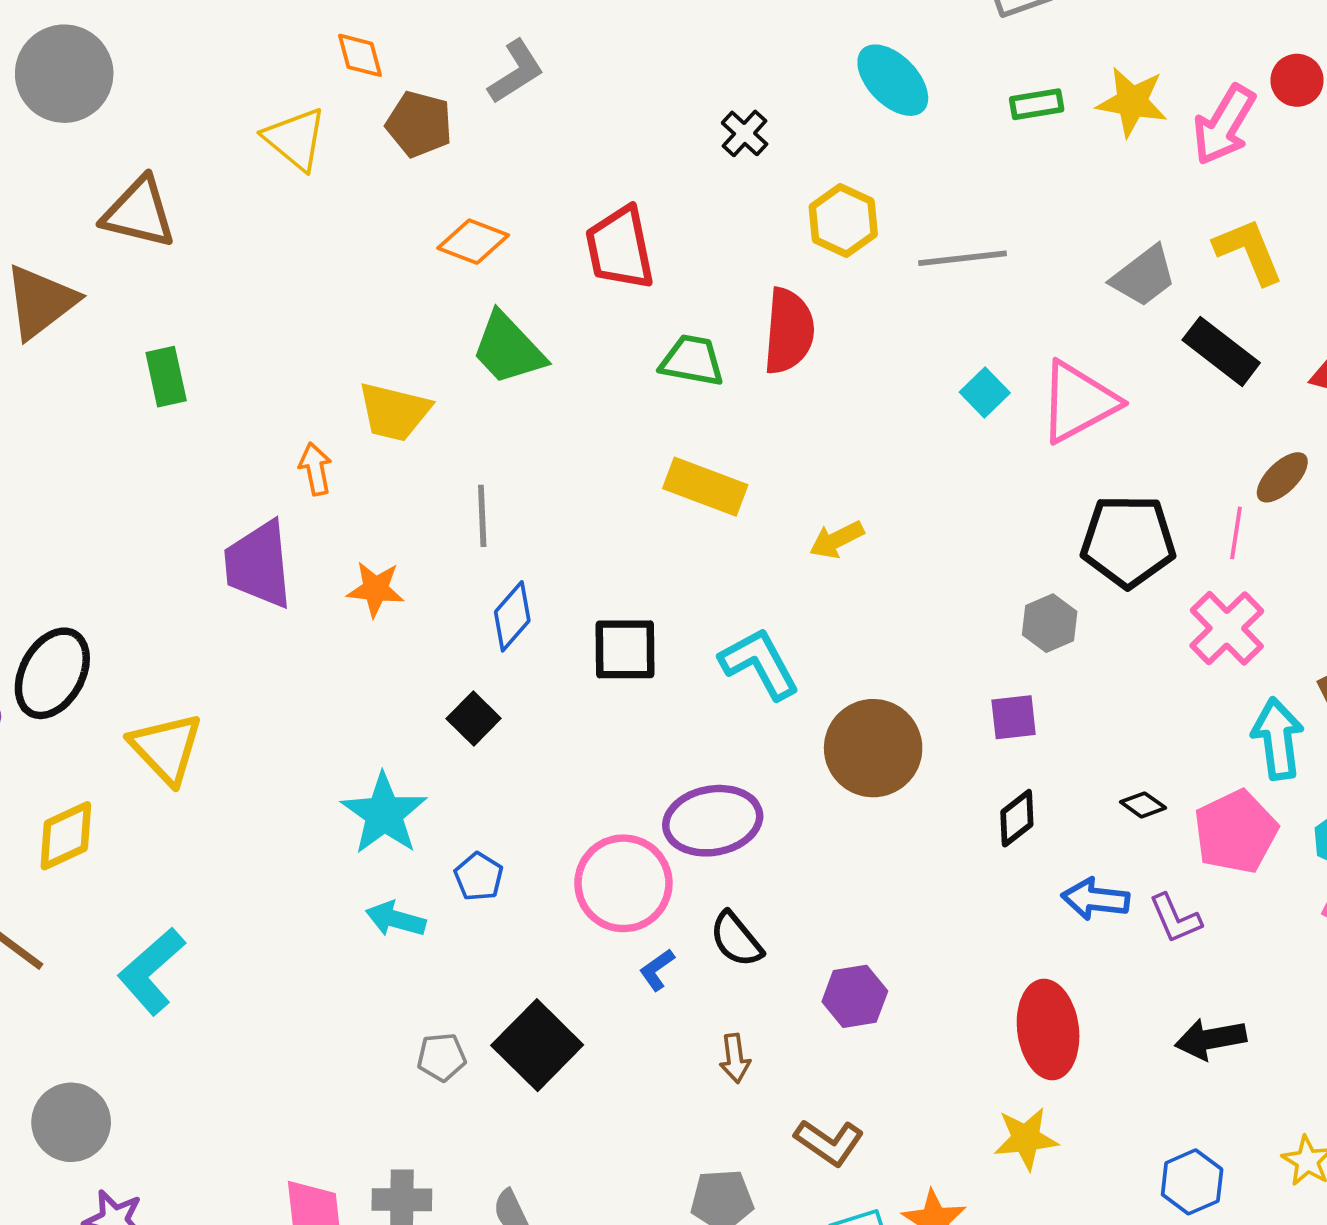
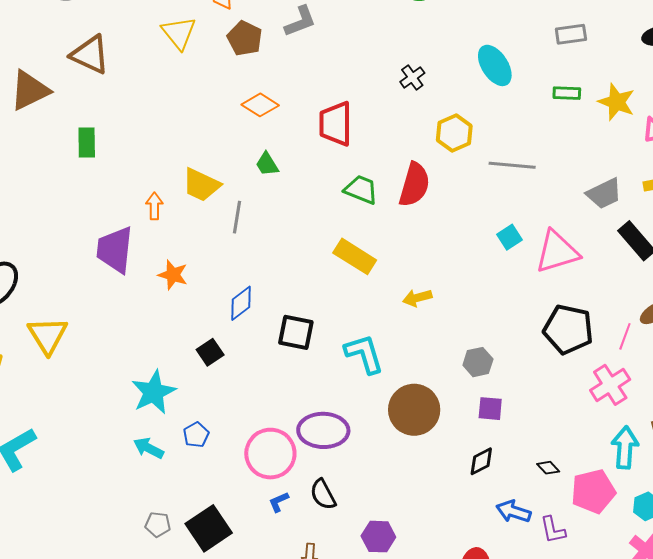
green trapezoid: (508, 349) -> (267, 164), size x0.6
gray line: (482, 516) -> (237, 217), moved
gray hexagon: (1050, 623) -> (478, 362), moved

